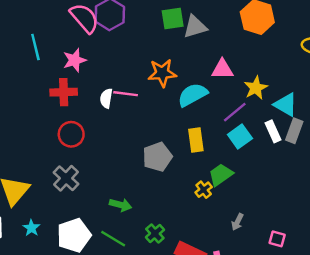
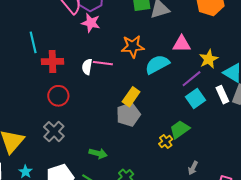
cyan line: (35, 47) -> (33, 42), moved
pink star: (75, 60) -> (91, 23), moved, turned 30
yellow rectangle: (196, 140) -> (131, 97), moved, turned 42

